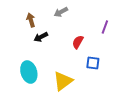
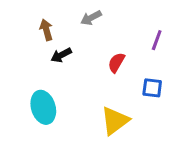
blue square: (93, 63) -> (152, 88), moved
yellow triangle: (63, 81) -> (115, 121), moved

